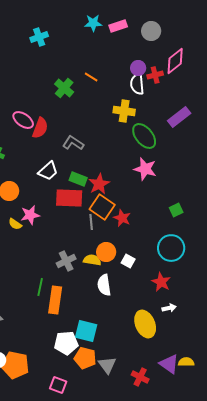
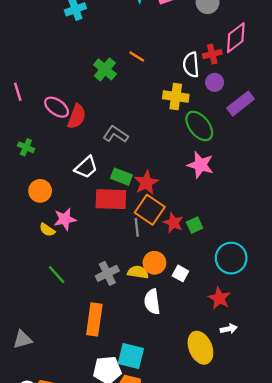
purple circle: (138, 68) -> (215, 82), moved
green square: (176, 210) -> (195, 225), moved
green line: (40, 287) -> (57, 275), moved, turned -54

